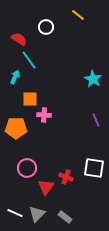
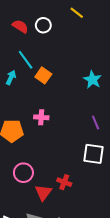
red semicircle: (19, 39) -> (20, 26), moved
orange square: (30, 99) -> (43, 75), moved, turned 35
white square: (94, 168) -> (93, 154), moved

